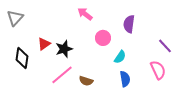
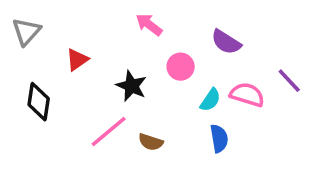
purple semicircle: (129, 24) -> (226, 42), turned -66
red triangle: (44, 44) -> (77, 60), moved
black star: (64, 49) -> (131, 86), moved, turned -30
pink semicircle: (158, 70) -> (247, 95), moved, turned -48

